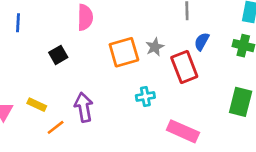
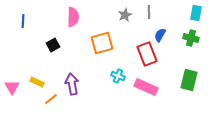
gray star: (155, 47) -> (125, 15), moved
cyan cross: (145, 97) -> (118, 76), turned 32
pink rectangle: (183, 131) -> (146, 87), moved

